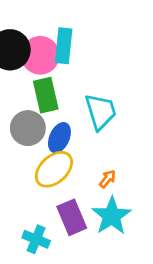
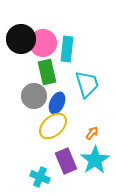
cyan rectangle: (64, 46) -> (67, 49), moved

